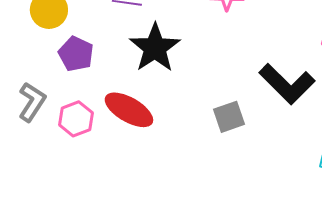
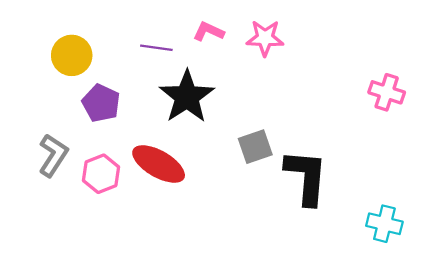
black L-shape: (287, 84) -> (306, 177), moved, turned -130
gray square: (229, 117) -> (255, 147), moved

